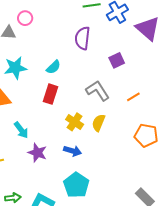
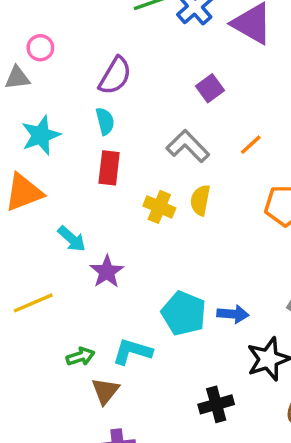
purple semicircle: (82, 38) -> (115, 76), moved, turned -145
cyan semicircle: (53, 67) -> (105, 121), turned -49
blue arrow: (73, 151) -> (233, 314), moved
purple star: (37, 153) -> (107, 272), turned 30

